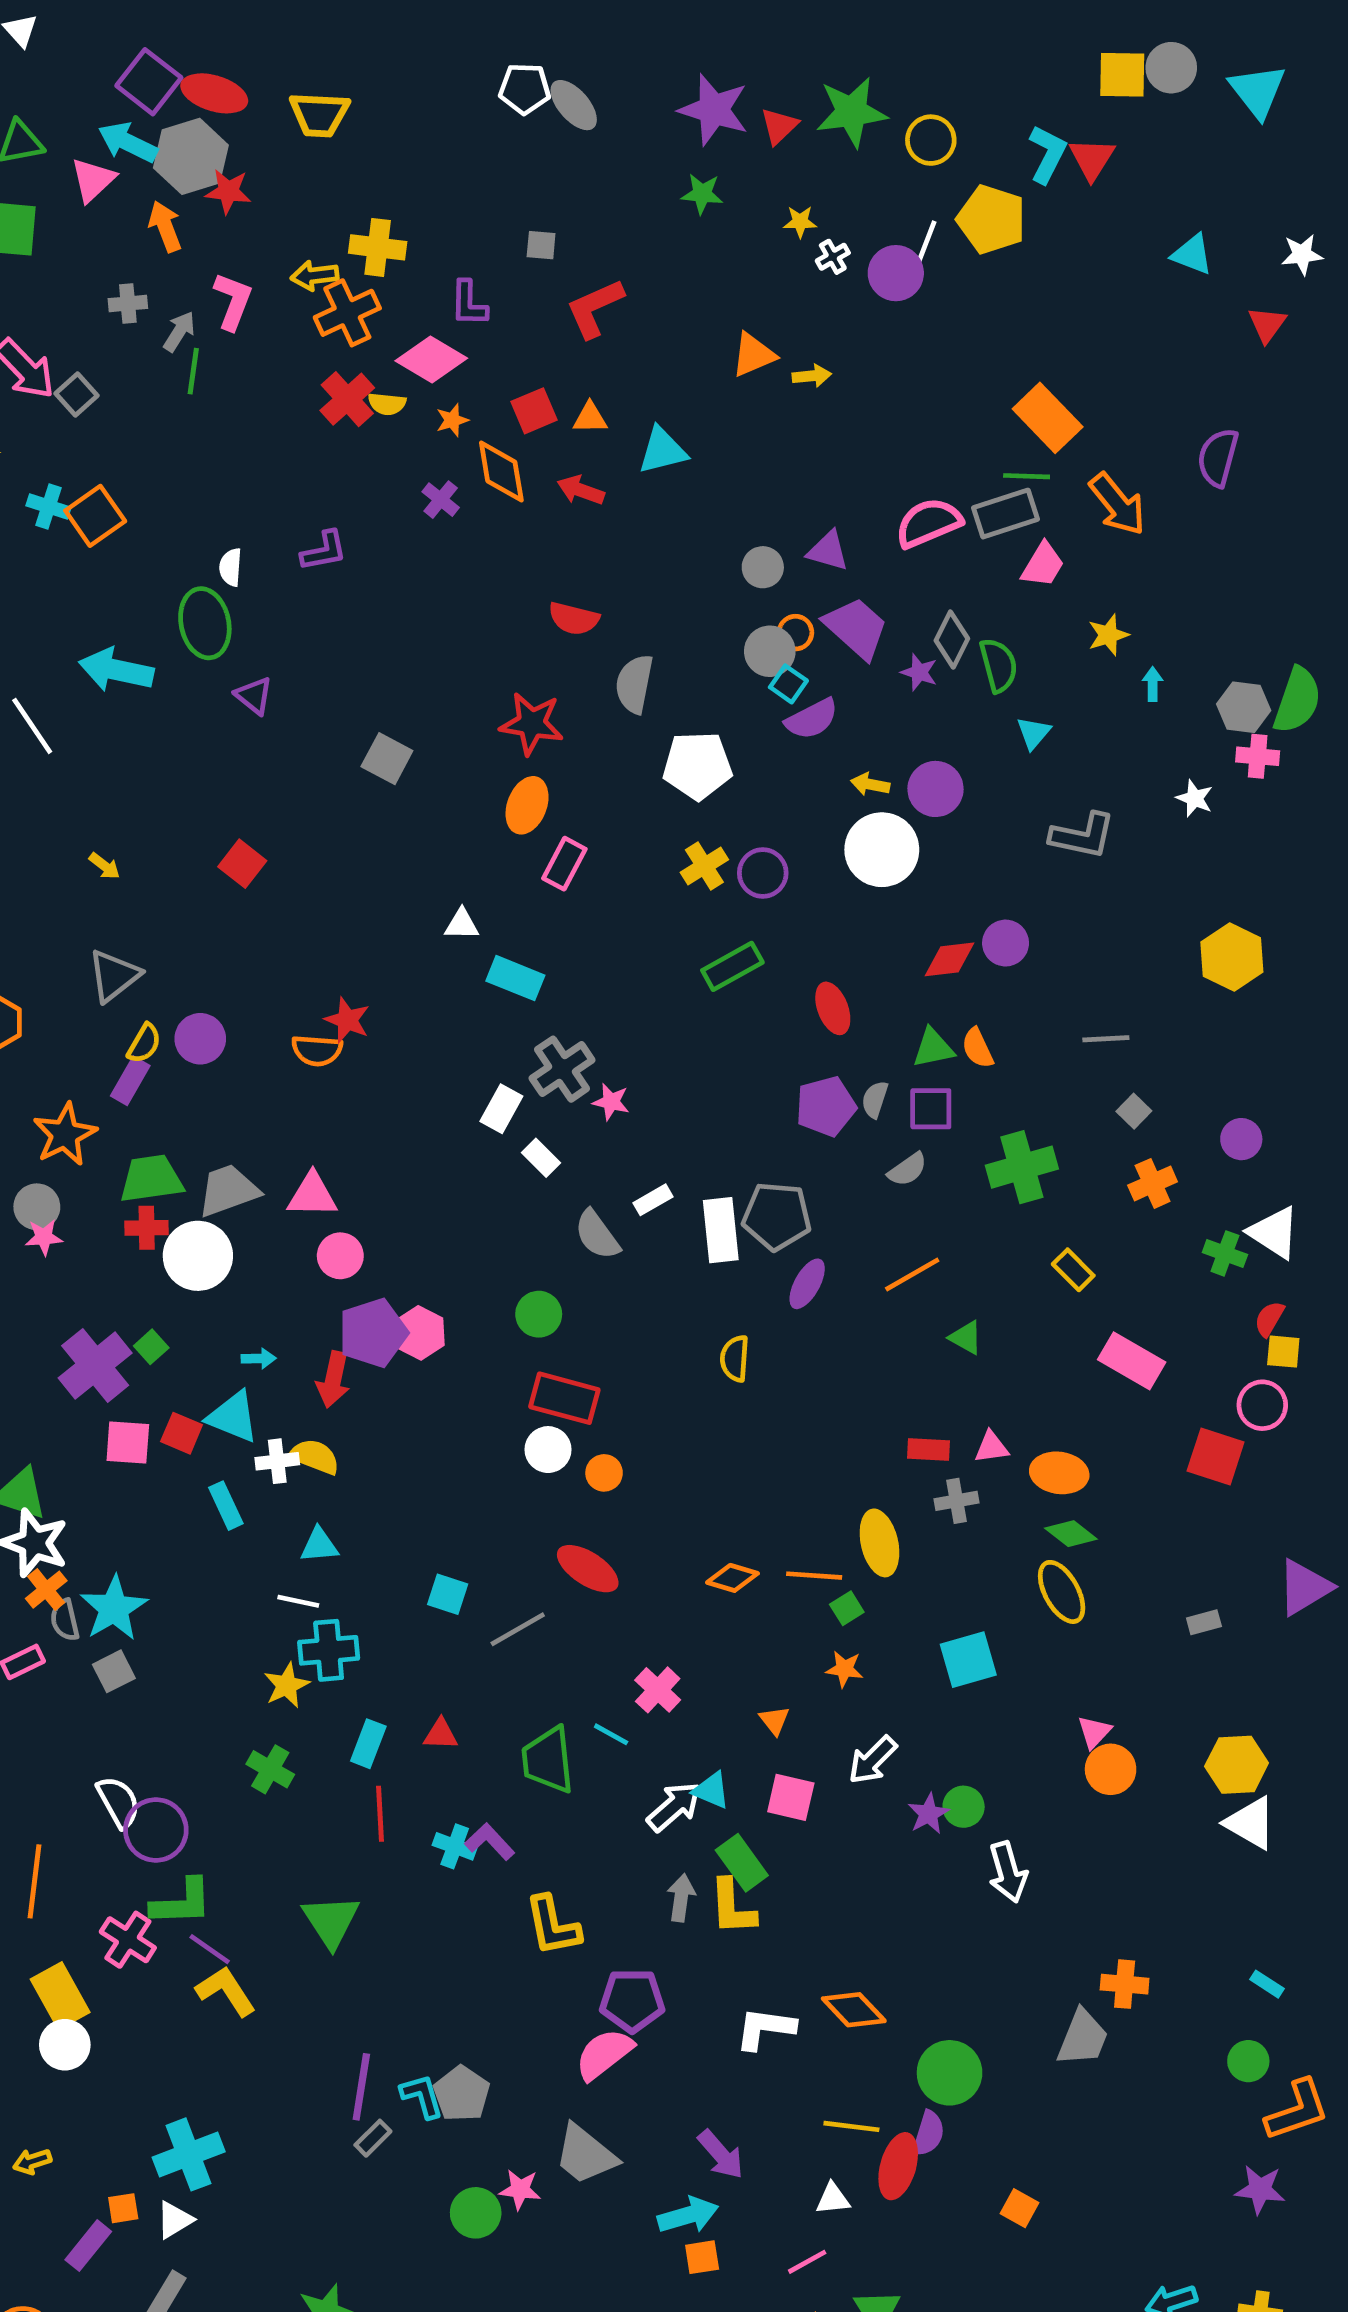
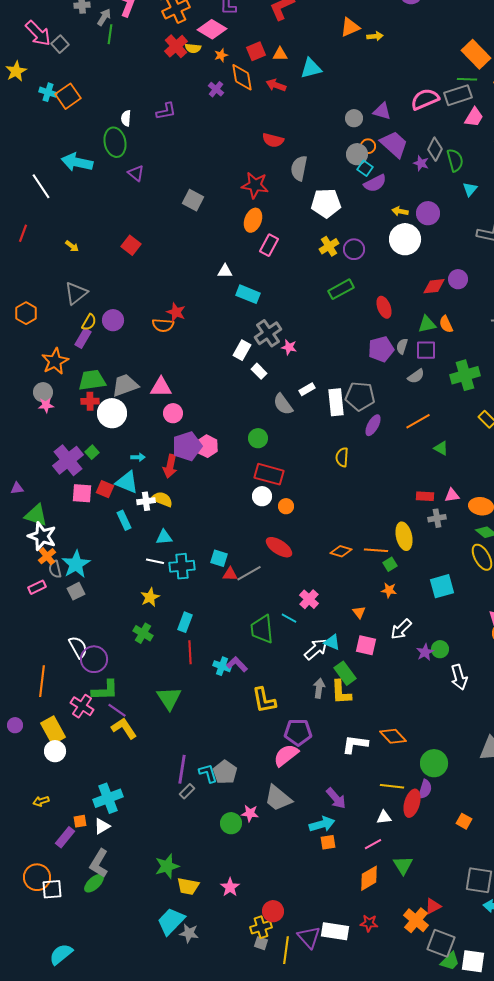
cyan cross: (329, 1650) -> (182, 566), moved
red triangle: (441, 1734) -> (230, 574), moved

